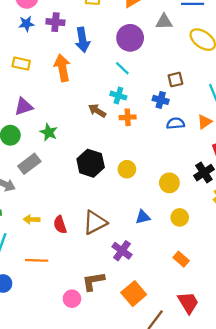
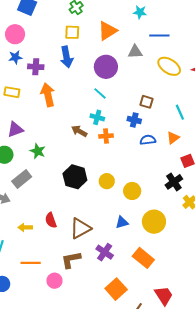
purple cross: (55, 22) -> (36, 67), moved
blue arrow: (83, 40) -> (67, 57), moved
brown square: (175, 80) -> (147, 102), turned 32
yellow circle: (169, 183) -> (132, 191), moved
yellow circle: (180, 217) -> (154, 222), size x1.5
red semicircle: (60, 225) -> (51, 220), moved
orange rectangle: (181, 259) -> (143, 258), moved, size x1.5
brown L-shape: (93, 281) -> (71, 260), moved
pink circle: (72, 299) -> (54, 281), moved

